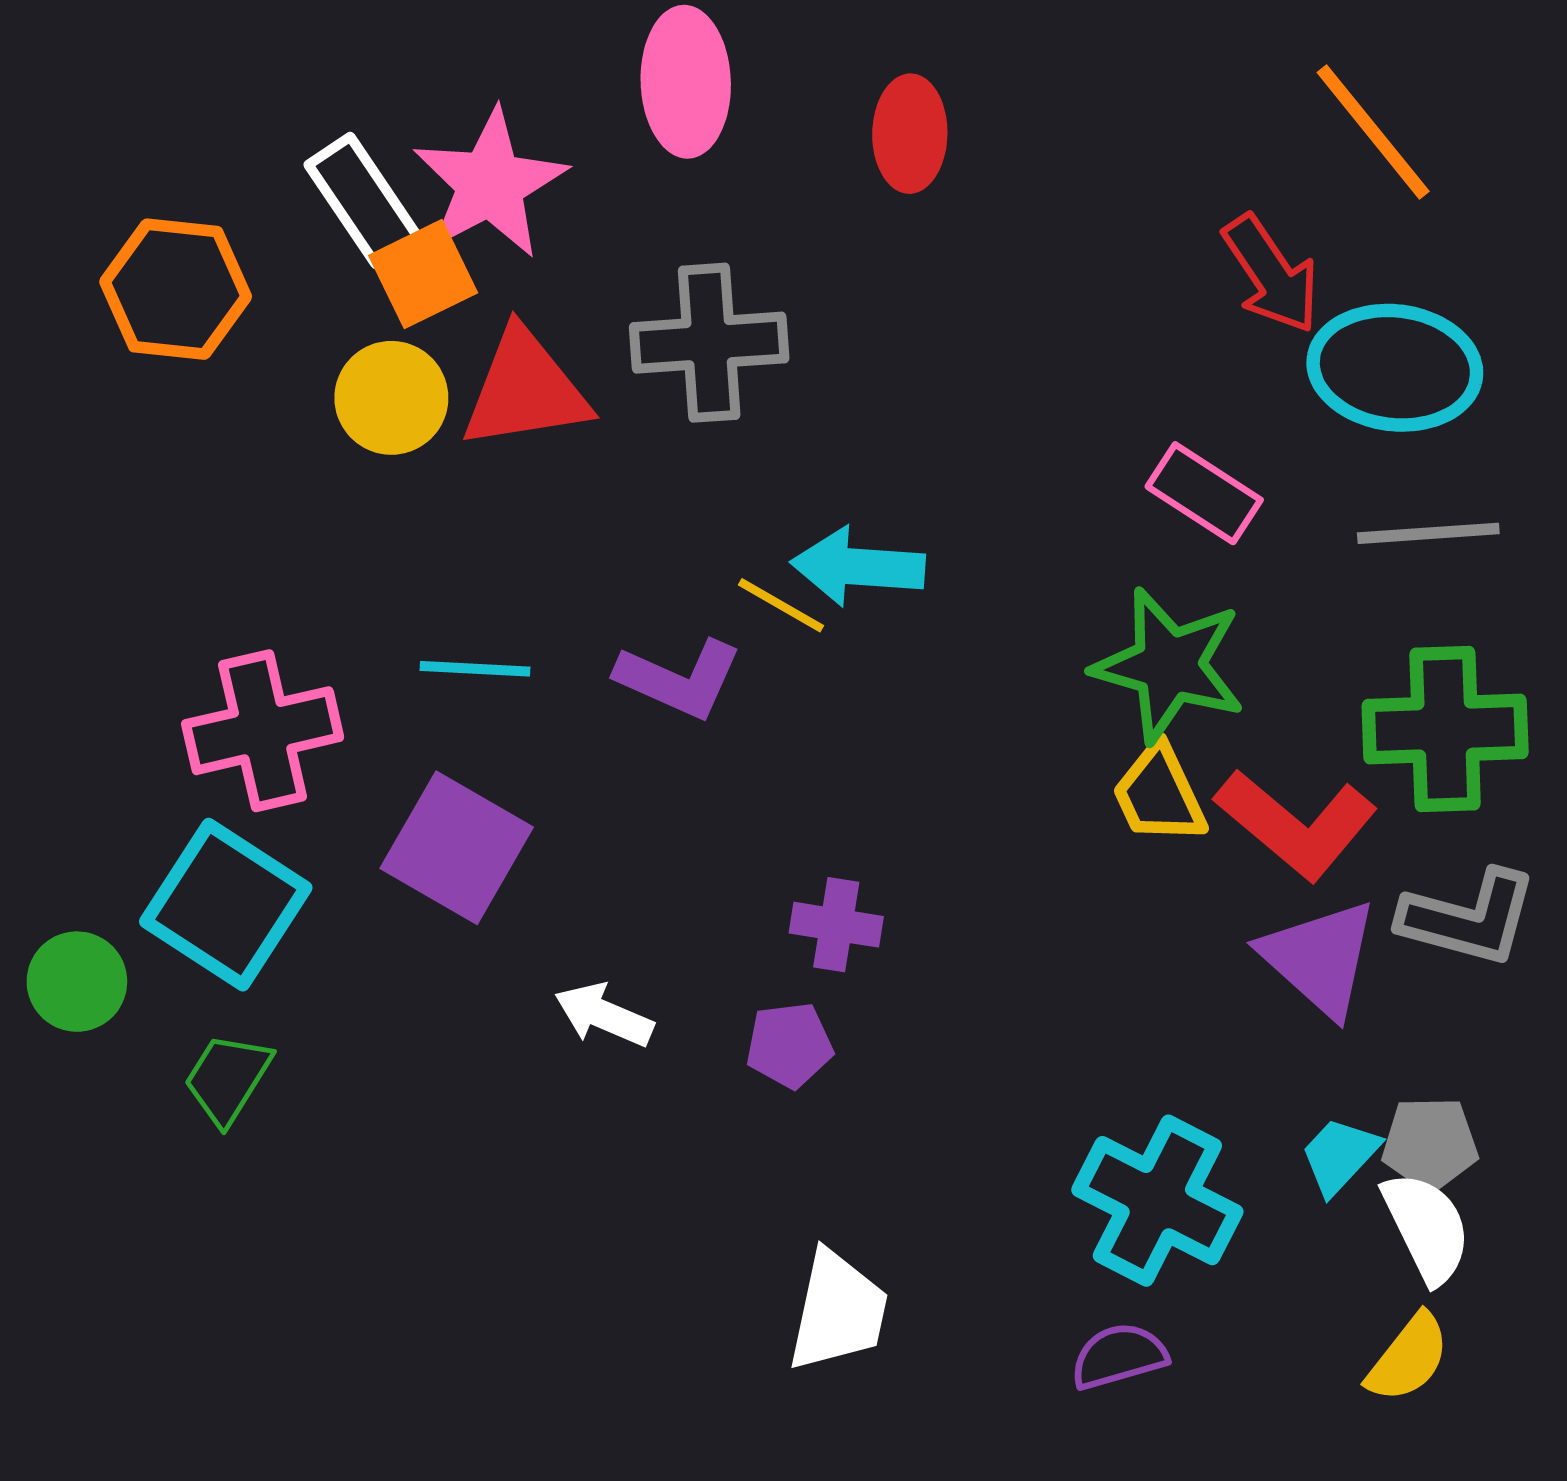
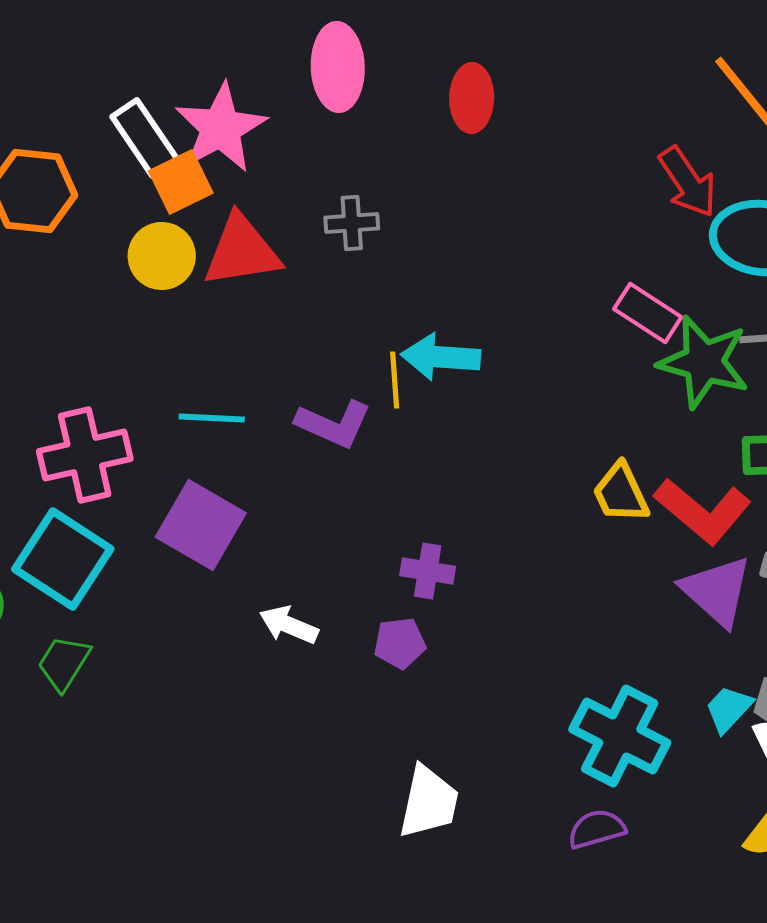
gray cross: (709, 343) -> (352, 223), size x0.6
yellow line: (781, 605) -> (395, 380), turned 56
green star: (1169, 665) -> (704, 362), moved

